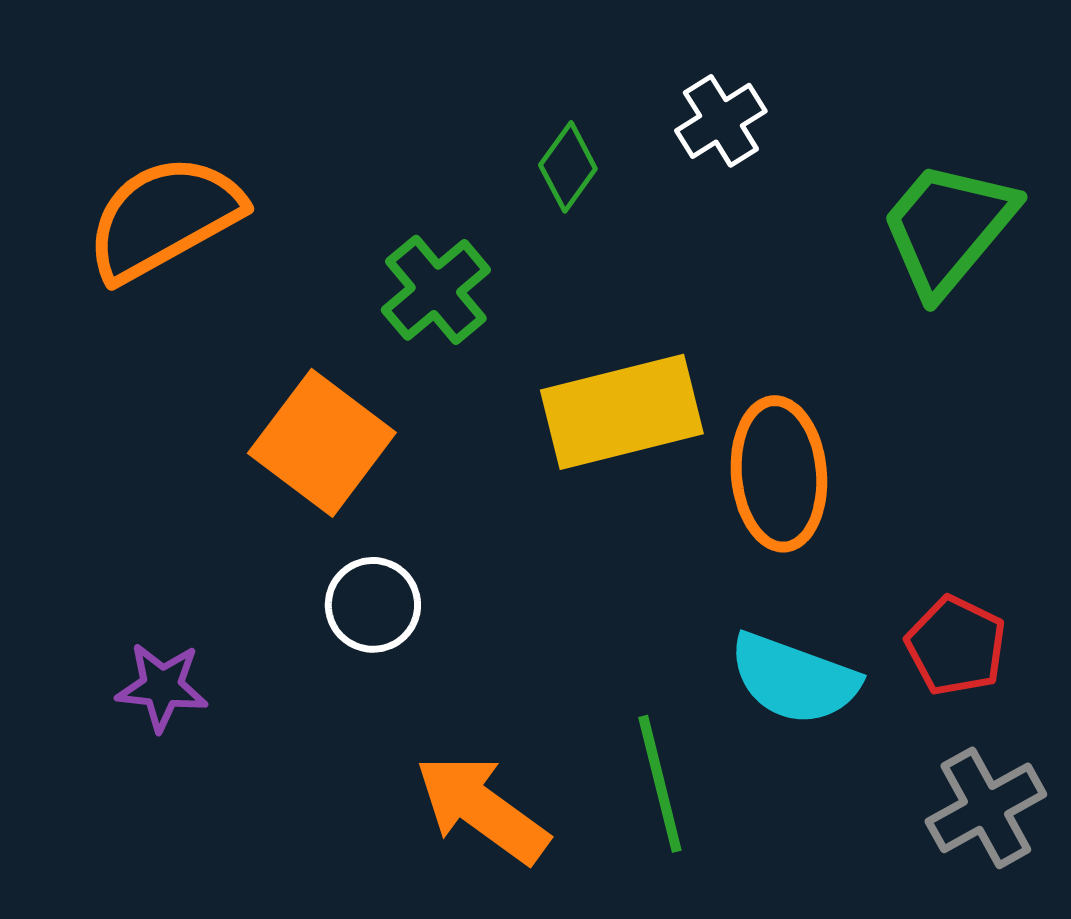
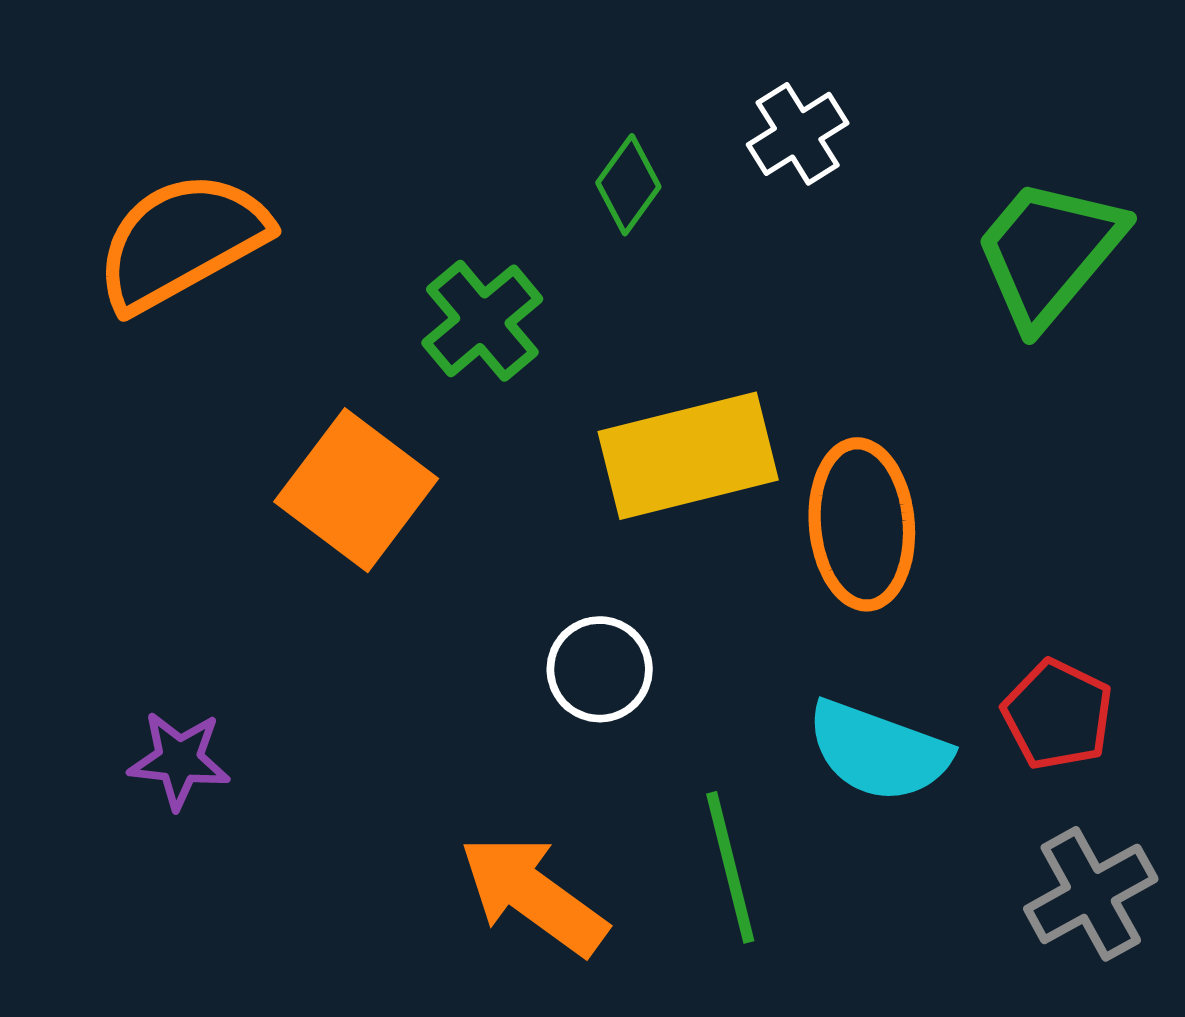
white circle: (373, 605) -> (600, 669), moved

